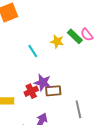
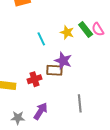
purple star: (43, 82) -> (63, 61), moved
brown rectangle: (53, 91) -> (54, 70), moved

